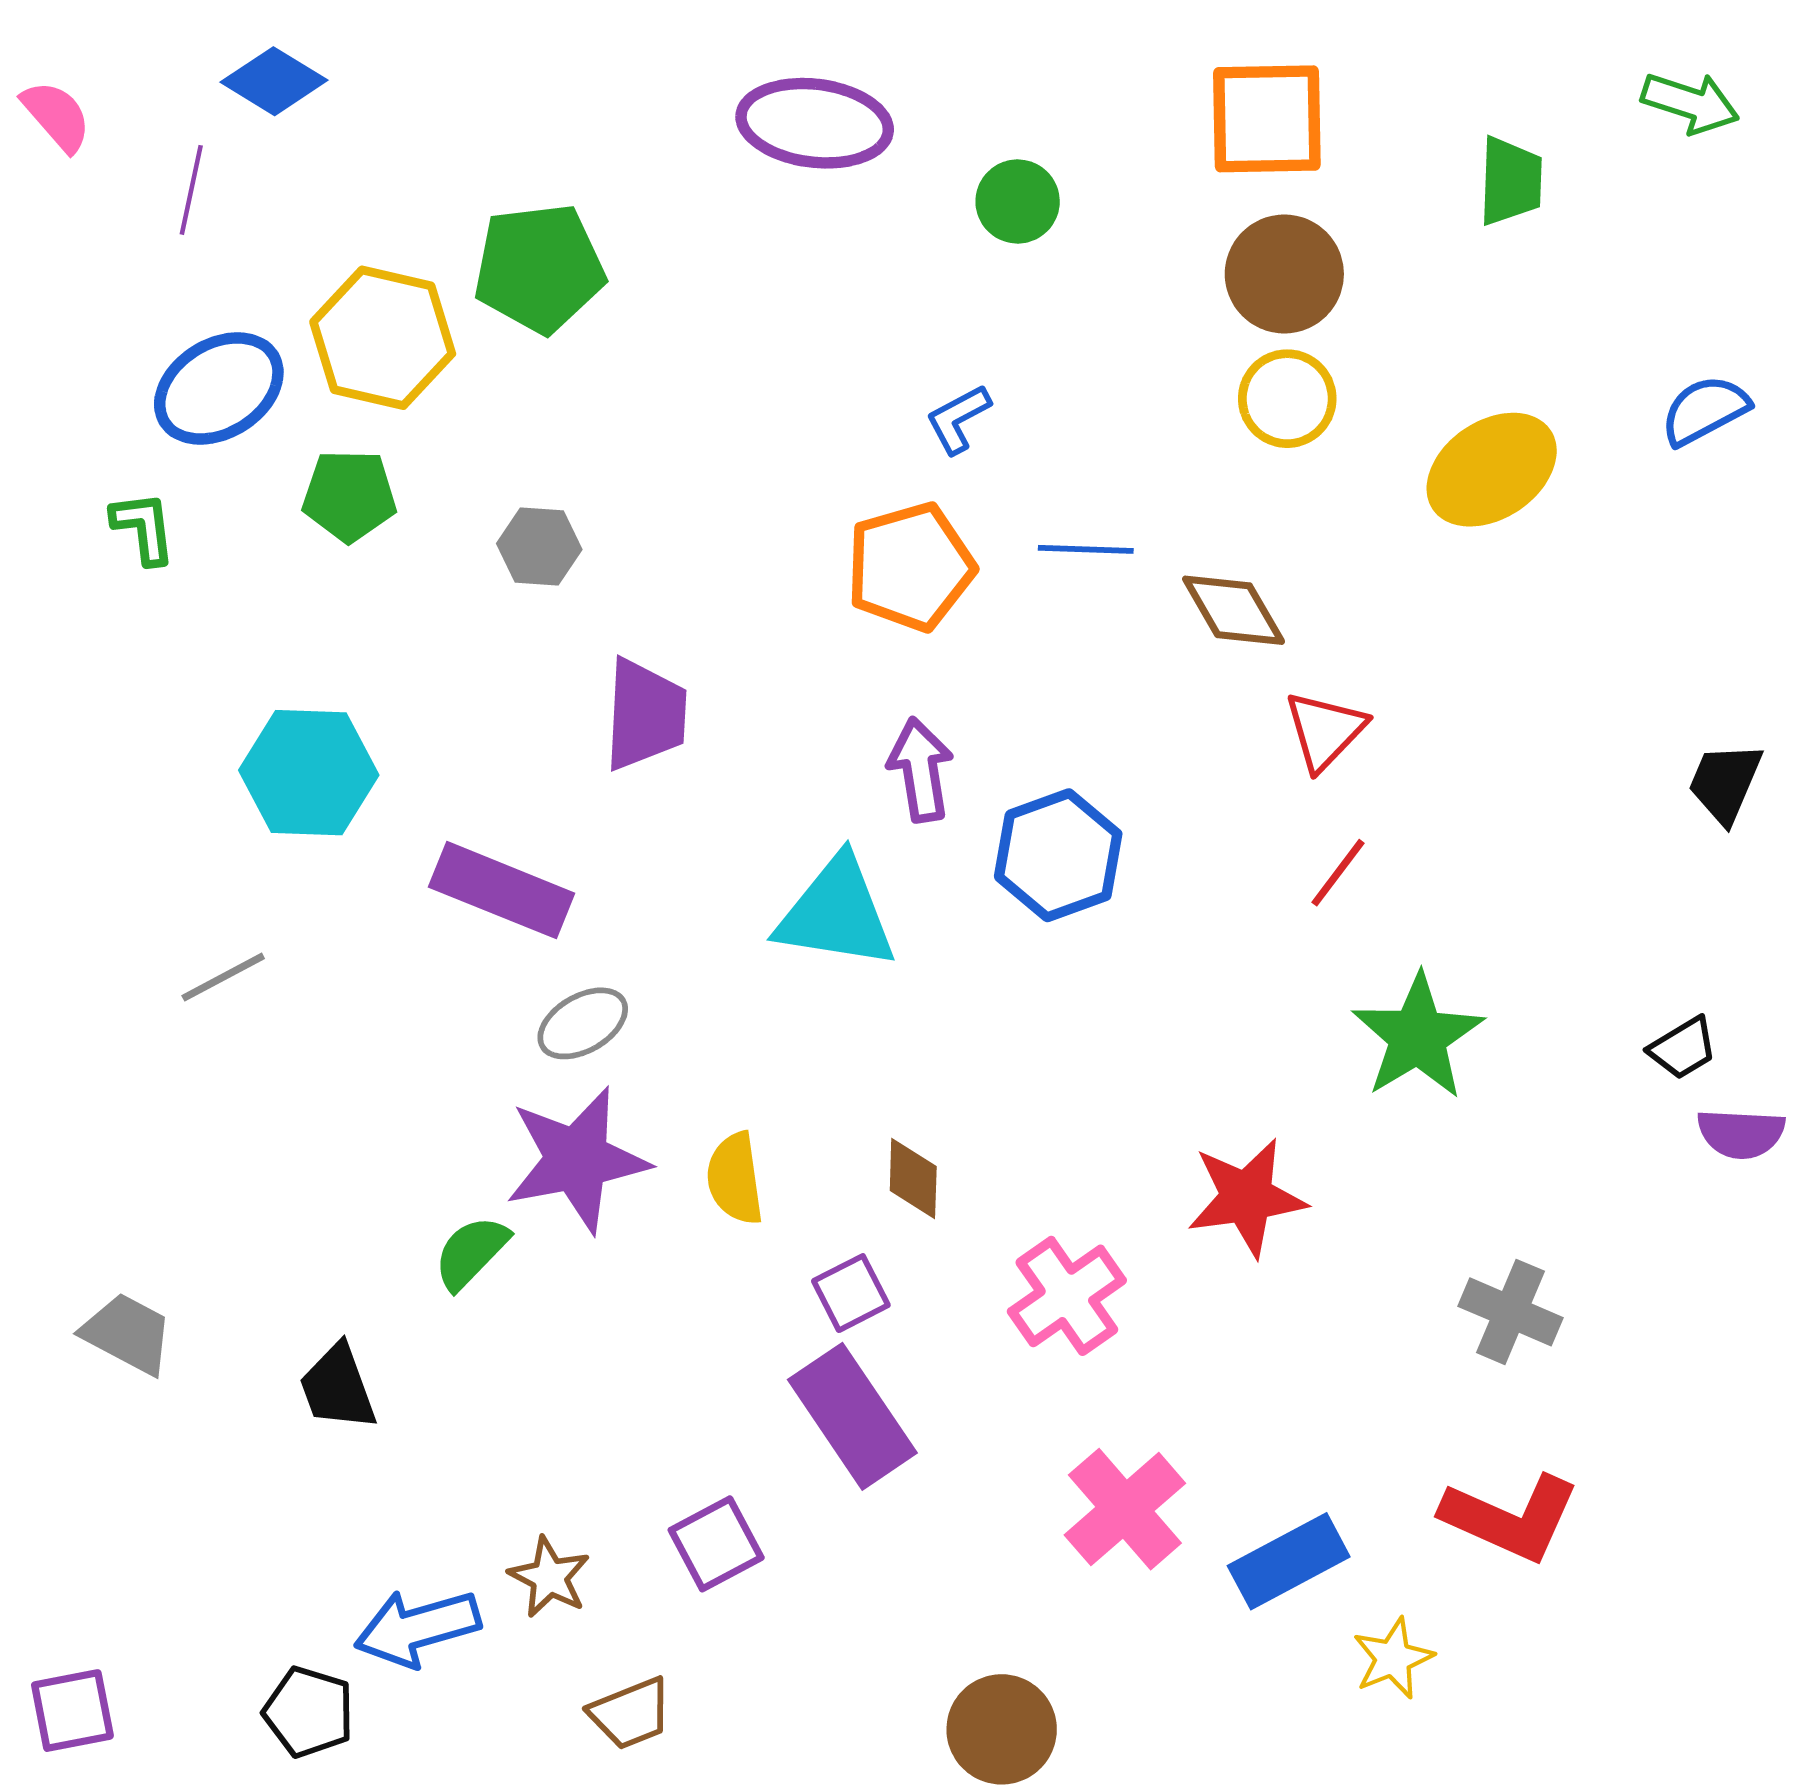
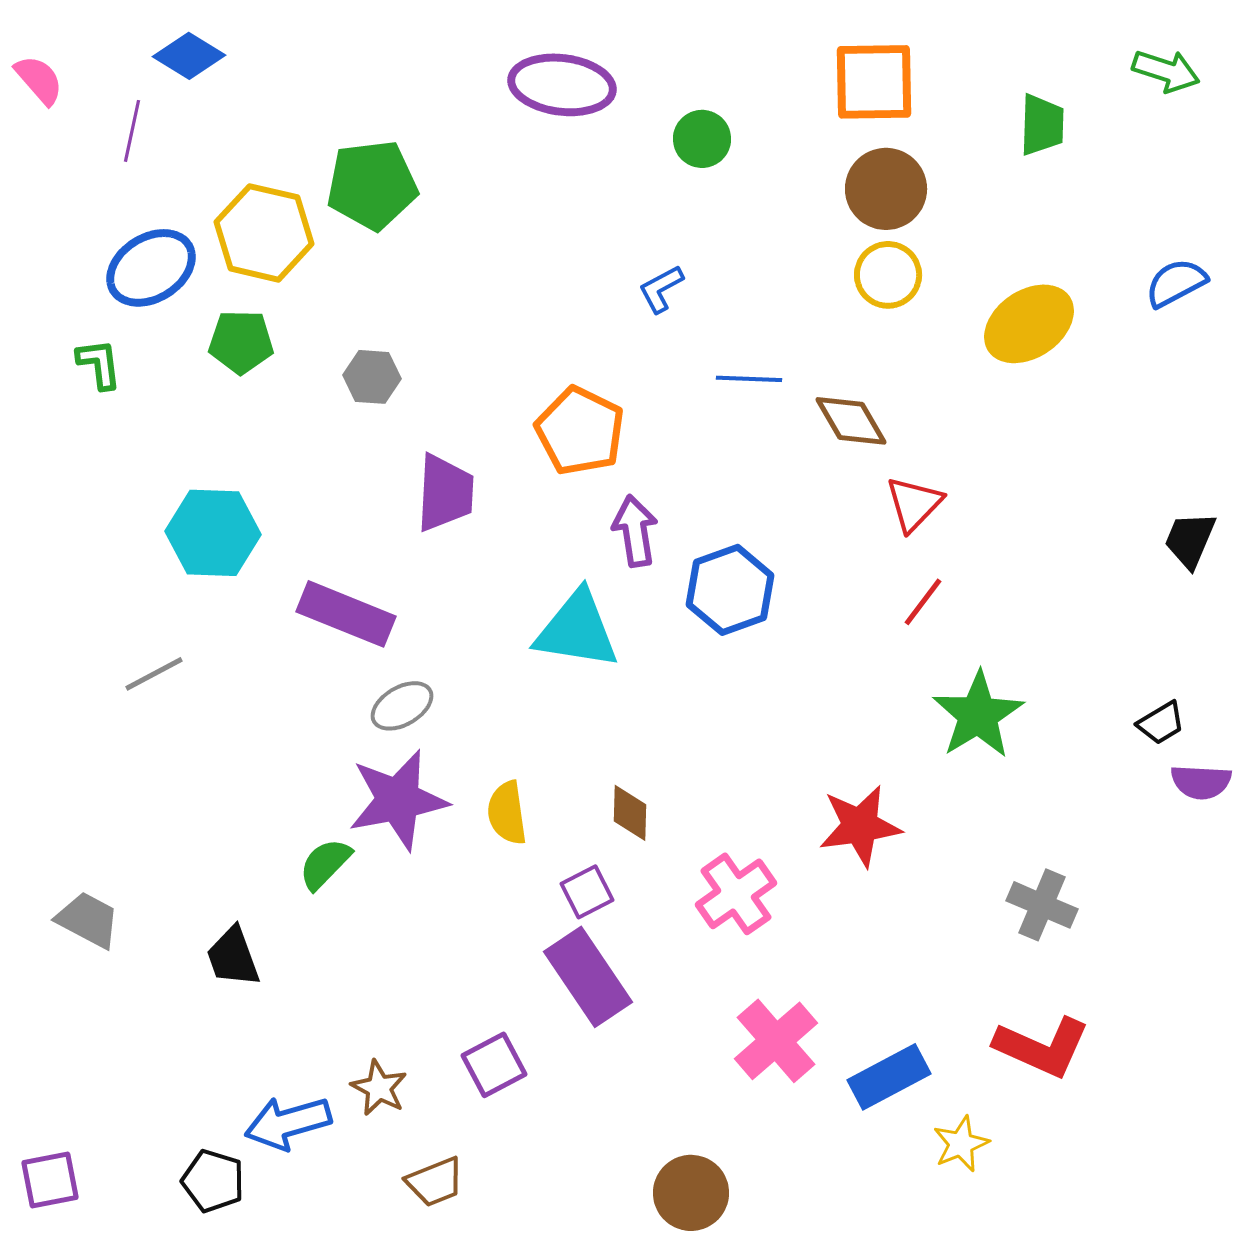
orange pentagon: (910, 567) -> (580, 431), moved, turned -30

